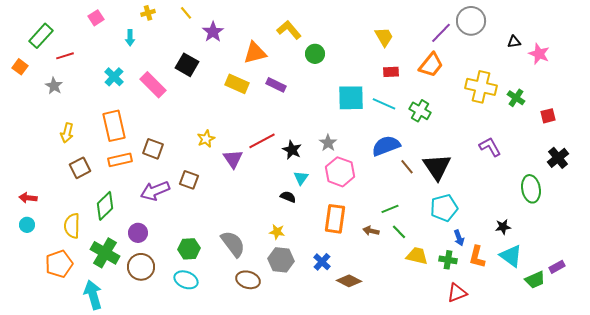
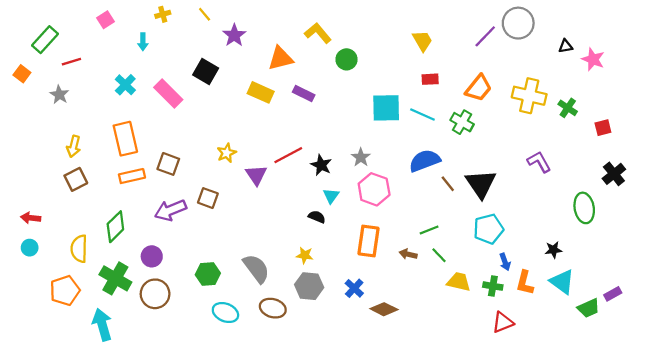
orange trapezoid: (431, 65) -> (479, 88), moved
brown square: (80, 168) -> (76, 179), moved
cyan ellipse: (186, 280) -> (225, 313), moved

